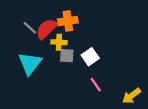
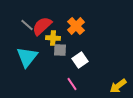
orange cross: (68, 21) -> (76, 26), moved, turned -36
white square: (90, 57) -> (80, 60), moved
pink line: (96, 85) -> (72, 84), moved

